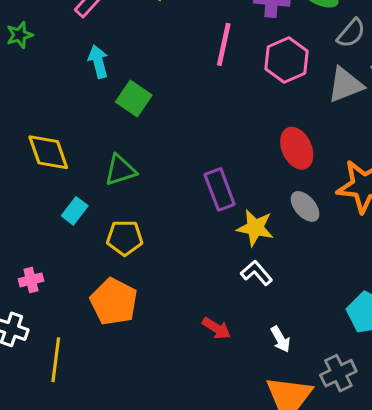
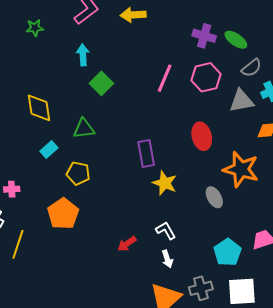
pink line: (224, 44) -> (165, 78), moved
gray ellipse: (305, 206) -> (214, 197), moved
white L-shape: (257, 273) -> (166, 231), moved
red arrow: (216, 328) -> (127, 244), turned 102

